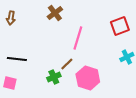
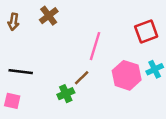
brown cross: (55, 13) -> (49, 16), moved
pink hexagon: (88, 78) -> (127, 75), moved

